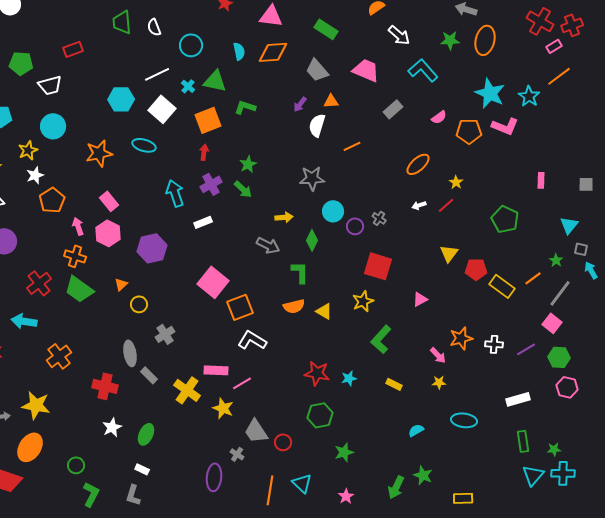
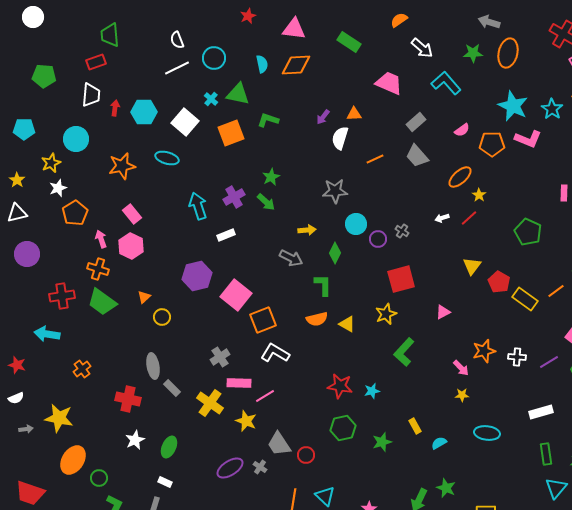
green trapezoid: (122, 22) -> (110, 35), moved
gray trapezoid: (317, 70) -> (417, 156), moved
white line: (157, 74) -> (177, 68), moved
white trapezoid: (50, 85) -> (91, 95), moved, turned -70
red arrow: (204, 152) -> (115, 108), moved
orange ellipse: (418, 164) -> (460, 177), moved
purple hexagon: (152, 248) -> (197, 276), moved
red square: (378, 266) -> (401, 279), turned -32
red pentagon: (476, 269) -> (499, 282), turned 30
red cross: (39, 283) -> (62, 296), turned 30
gray cross: (165, 334) -> (220, 357), moved
orange cross: (59, 356) -> (82, 369), size x0.7
yellow rectangle: (394, 384) -> (415, 426), moved, turned 35
orange ellipse: (30, 447) -> (73, 460), moved
green star: (344, 452) -> (382, 442), moved
purple ellipse: (214, 477) -> (230, 468), moved, turned 52

